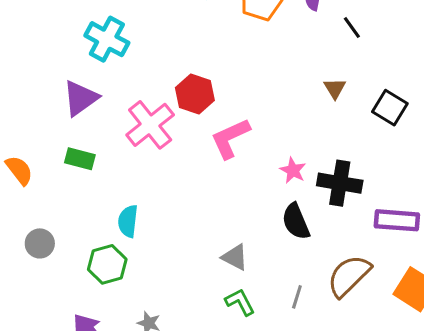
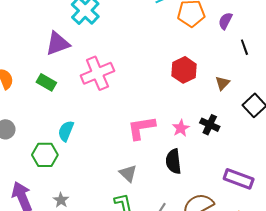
red hexagon: (195, 94) -> (184, 70), moved
pink L-shape: (230, 138) -> (141, 128), moved
black cross: (340, 183) -> (210, 125), moved, size x0.7

